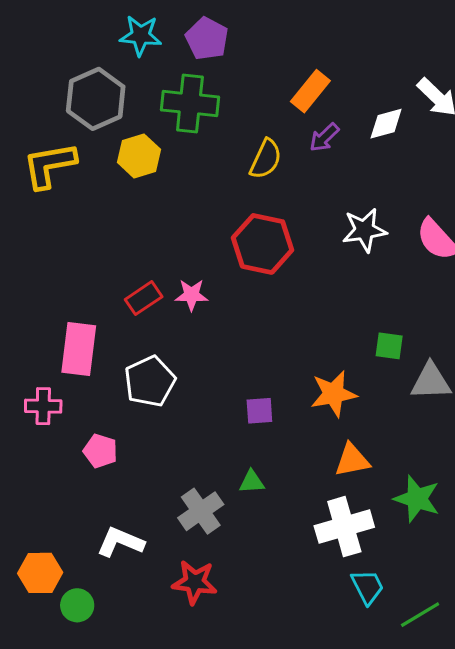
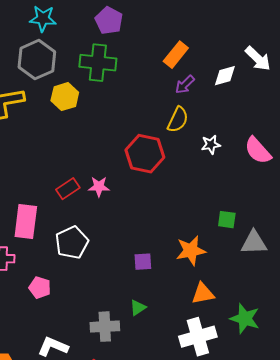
cyan star: (141, 36) -> (43, 19), moved
yellow semicircle: (266, 159) -> (178, 120), moved
white star: (364, 230) -> (211, 145), size x0.7
green triangle: (252, 482) -> (138, 308), turned -30
gray cross: (201, 511) -> (105, 327), turned 32

